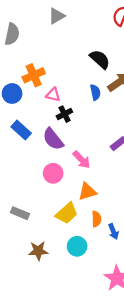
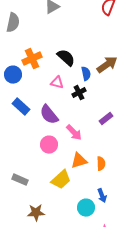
black semicircle: (100, 59) -> (66, 58), moved
pink triangle: (53, 95) -> (57, 83), moved
black cross: (64, 114) -> (79, 93), moved
orange semicircle: (96, 219) -> (101, 164), moved
cyan circle: (77, 246) -> (86, 208), moved

